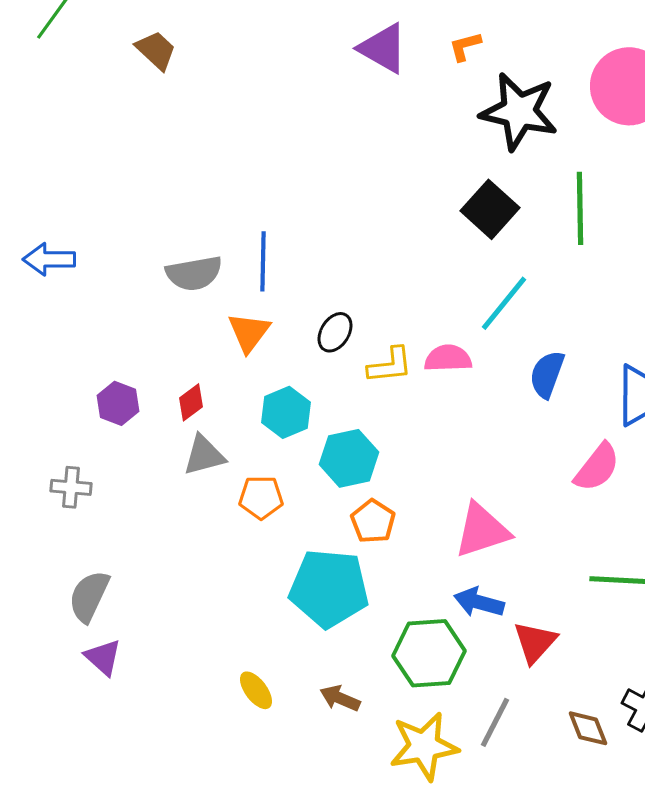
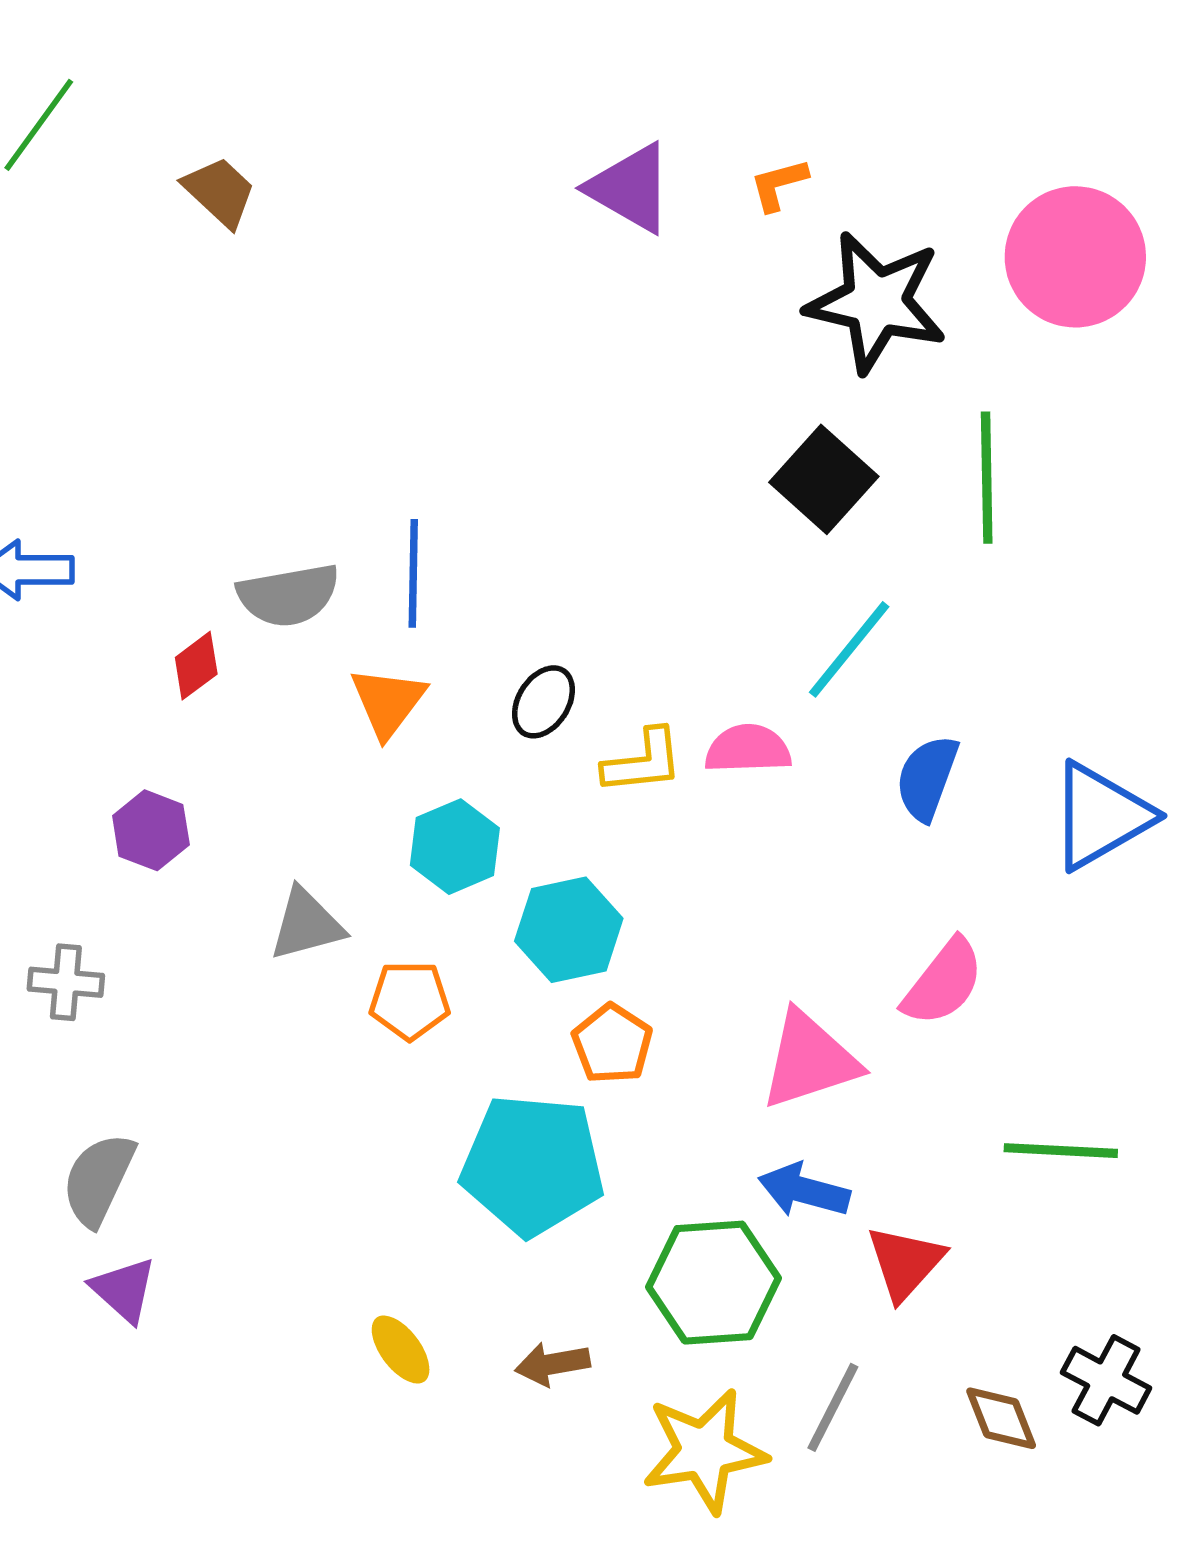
red diamond: (191, 402) -> (196, 666), moved
pink semicircle: (597, 467) -> (943, 982), moved
brown arrow: (340, 698) -> (553, 1364), turned -33

